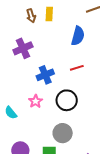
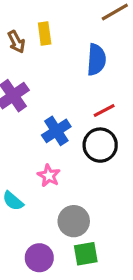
black circle: (67, 100) -> (100, 145), moved
gray circle: (63, 133) -> (74, 221), moved

